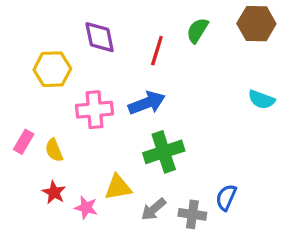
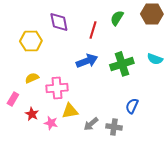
pink cross: (94, 110) -> (57, 88), moved
pink rectangle: (24, 142) -> (13, 99), moved
yellow semicircle: (54, 150) -> (32, 78), moved, turned 88
green cross: (164, 152) -> (122, 64), moved
blue semicircle: (226, 197) -> (132, 106), moved

